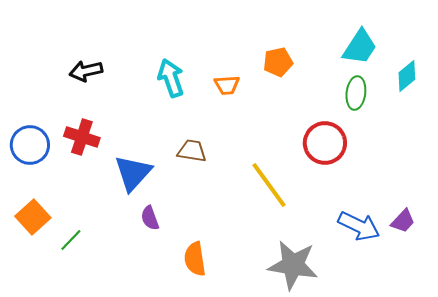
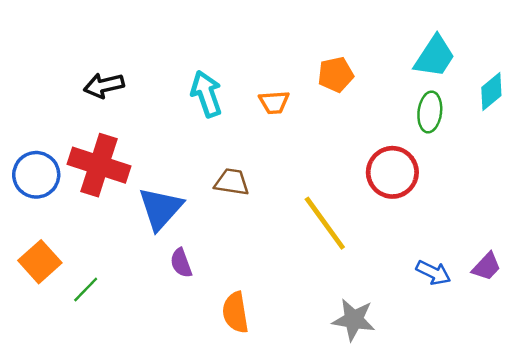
red cross: (82, 137) -> (99, 165), size x1.4
blue arrow: (359, 226) -> (433, 273), size x0.7
gray star: (293, 265) -> (354, 320), size x0.7

